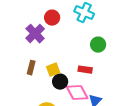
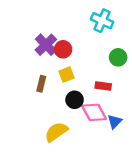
red circle: (52, 18) -> (63, 49), moved
yellow square: (53, 70) -> (67, 75), moved

